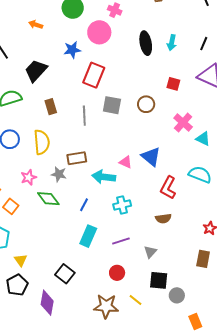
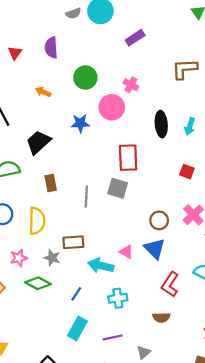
red rectangle: (94, 75) -> (128, 158), moved, turned -30
brown circle: (146, 104) -> (159, 220), moved
green diamond: (48, 199) -> (38, 283), turned -30

